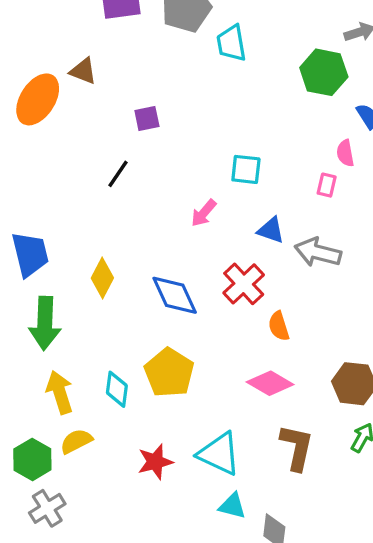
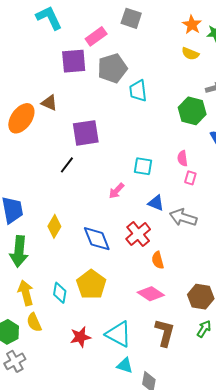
purple square: (147, 118) -> (86, 133), size x1.8
pink semicircle: (345, 153) -> (182, 158), moved
yellow semicircle: (76, 441) -> (34, 322), turned -90

